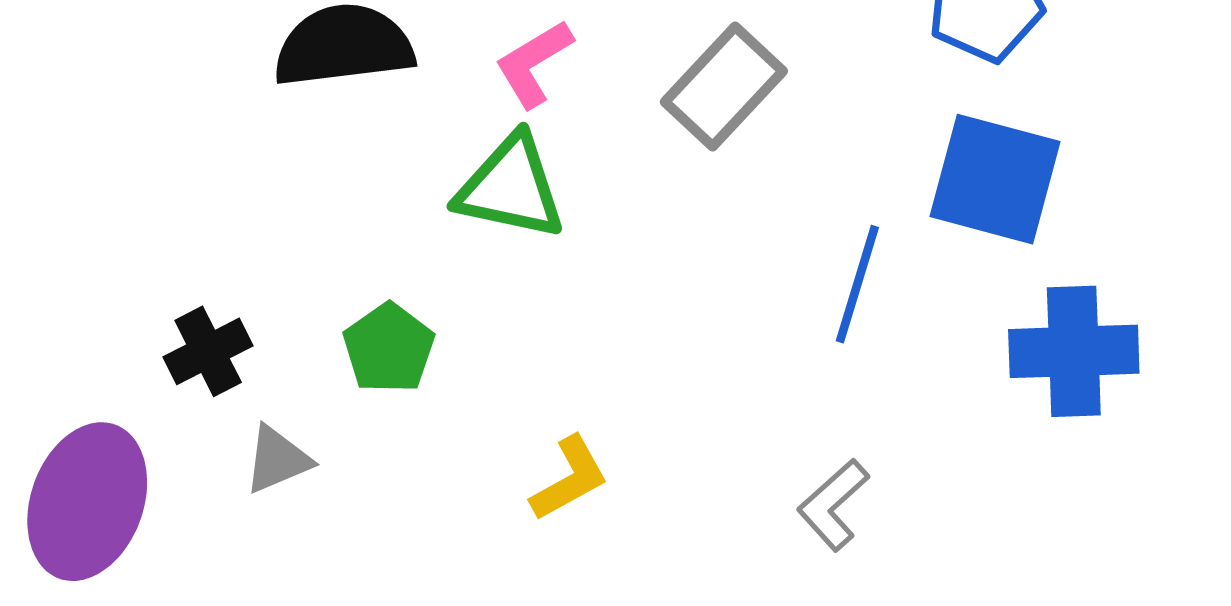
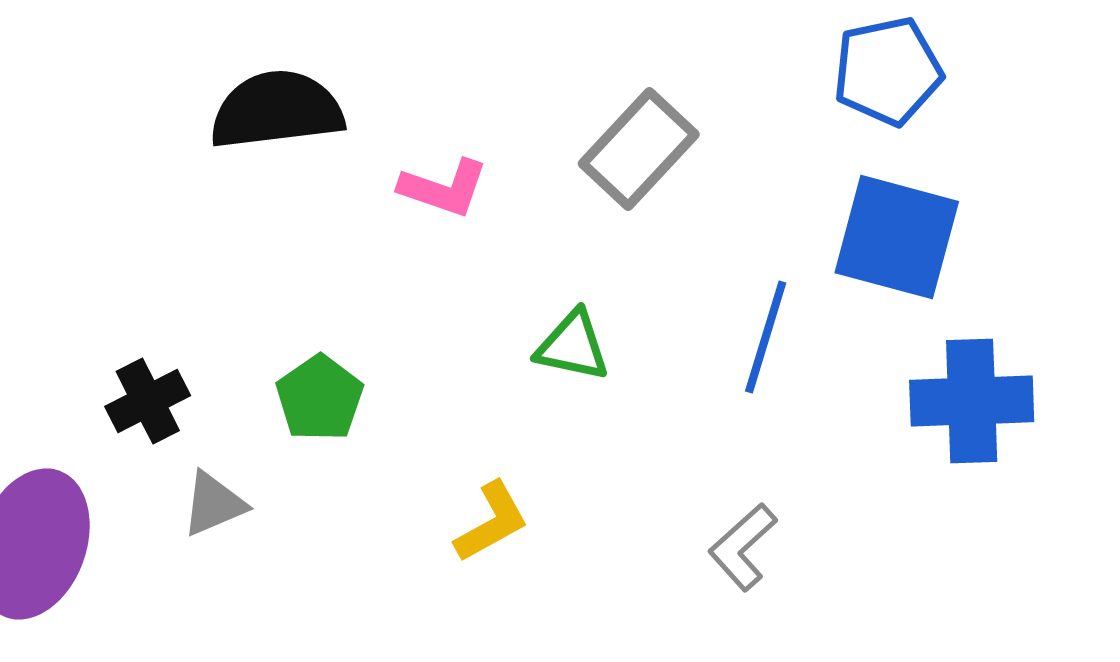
pink L-shape: (534, 63) -> (444, 188), moved, turned -130
green triangle: (511, 187) -> (573, 346), moved, size x0.7

